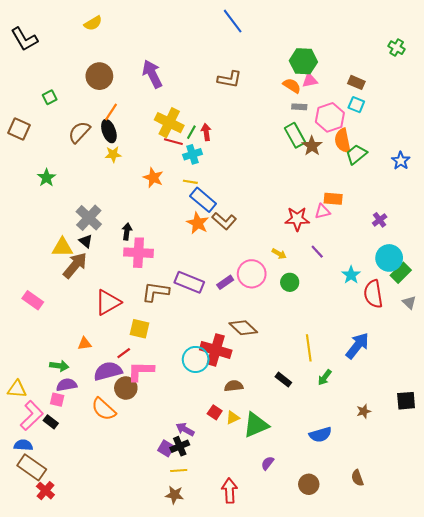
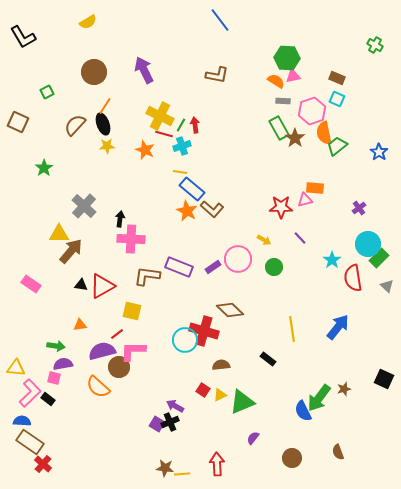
orange star: (153, 178) -> (145, 150), moved
black triangle: (86, 241) -> (81, 285), moved, turned -32
green arrow: (325, 377) -> (319, 398), moved, size x1.8
black square: (406, 401) -> (384, 379), turned 30
blue semicircle: (320, 435) -> (303, 411), turned 80
yellow line: (179, 471) -> (182, 474), moved

